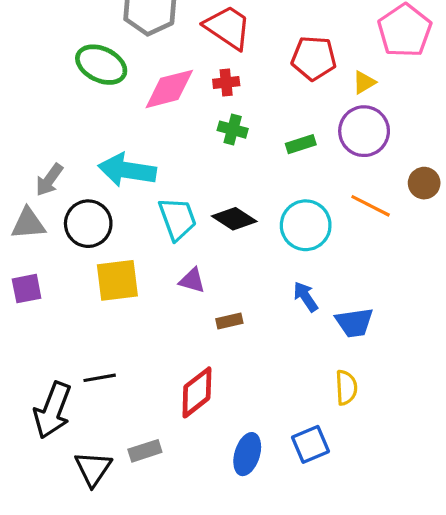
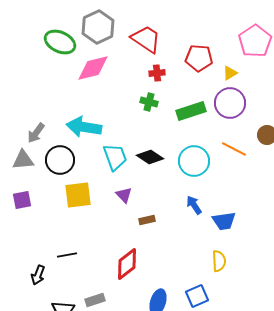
green ellipse: (101, 65) -> (60, 42), moved
red cross: (226, 82) -> (157, 73), moved
pink diamond: (169, 89) -> (93, 68), moved
green rectangle: (301, 144) -> (191, 111), size x1.6
purple triangle: (192, 280) -> (124, 195), turned 30
black arrow: (53, 410) -> (38, 275), size x0.6

